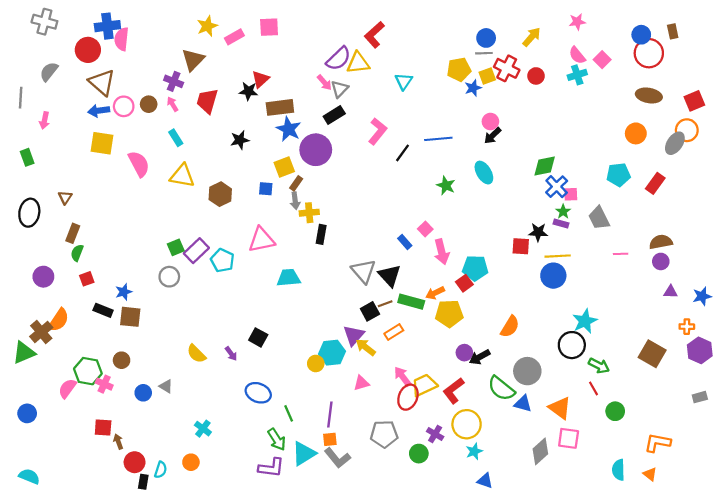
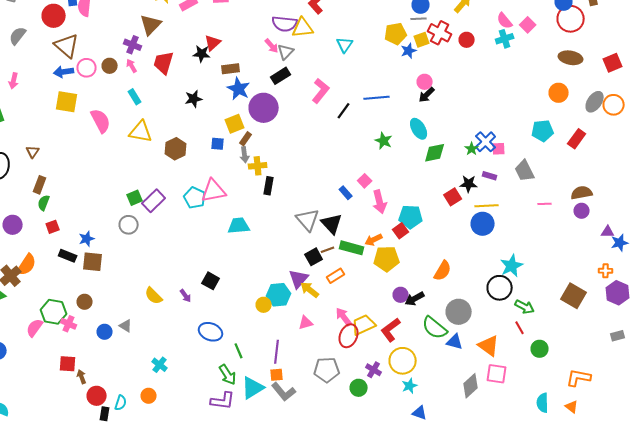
purple semicircle: (339, 59) -> (285, 24), turned 50
brown rectangle: (280, 107) -> (231, 69), size x0.7
orange circle: (687, 130) -> (614, 105), moved
green diamond: (545, 166) -> (435, 153), moved
green star: (563, 212) -> (472, 149), moved
red square: (521, 246) -> (453, 197), turned -36
cyan pentagon: (222, 260) -> (195, 198), moved
purple triangle: (671, 292) -> (608, 232), moved

